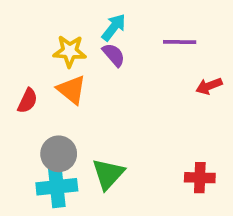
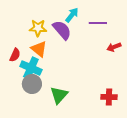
cyan arrow: (114, 27) -> (72, 15), moved
purple semicircle: (114, 55) -> (62, 30), size x1.5
cyan cross: (57, 187) -> (31, 68), moved, turned 30

